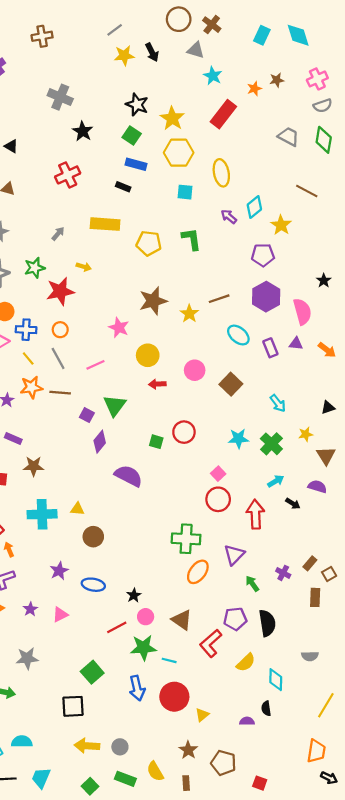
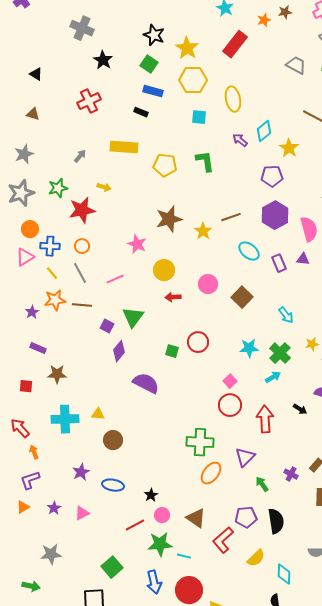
cyan arrow: (276, 481) -> (273, 377), moved

